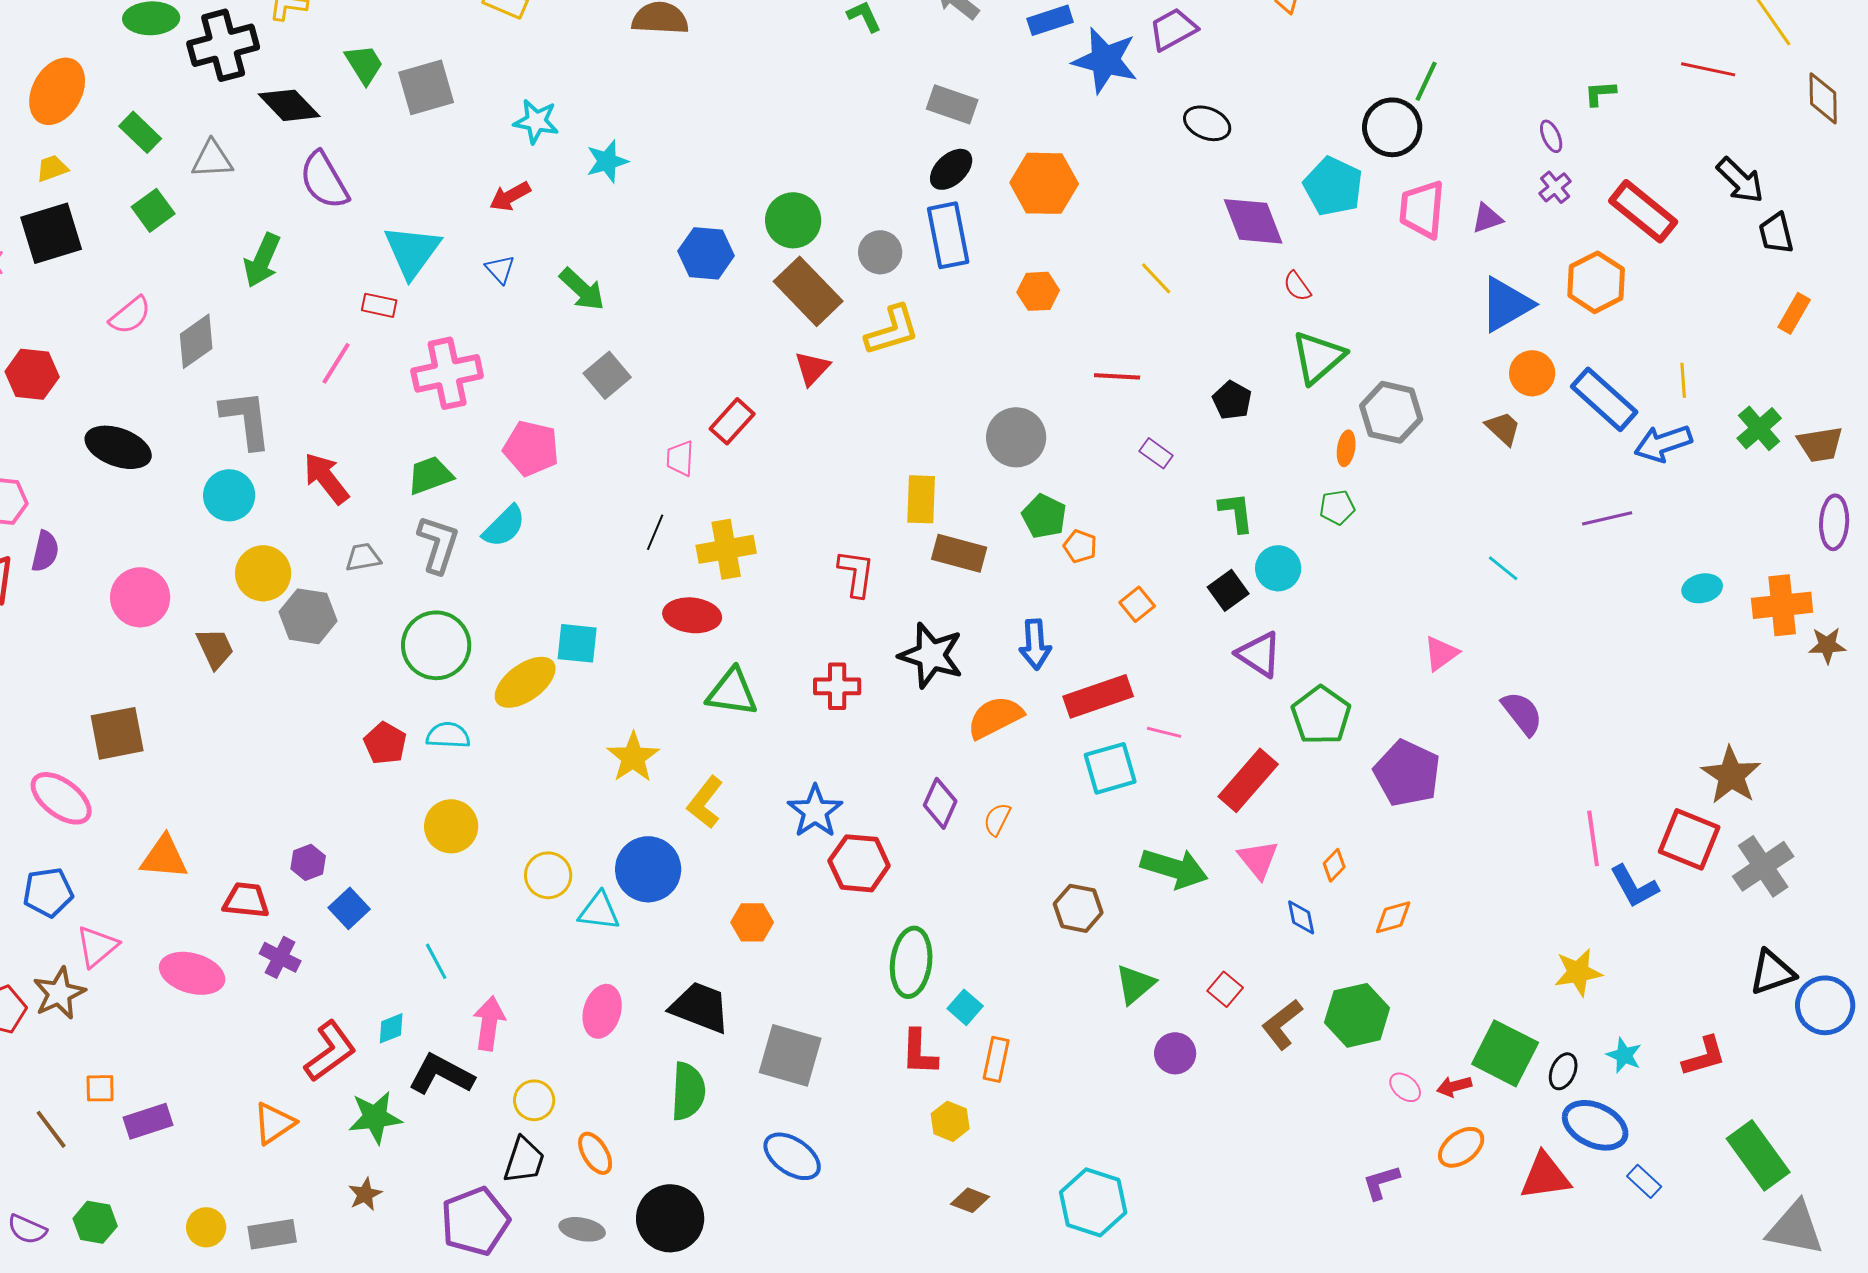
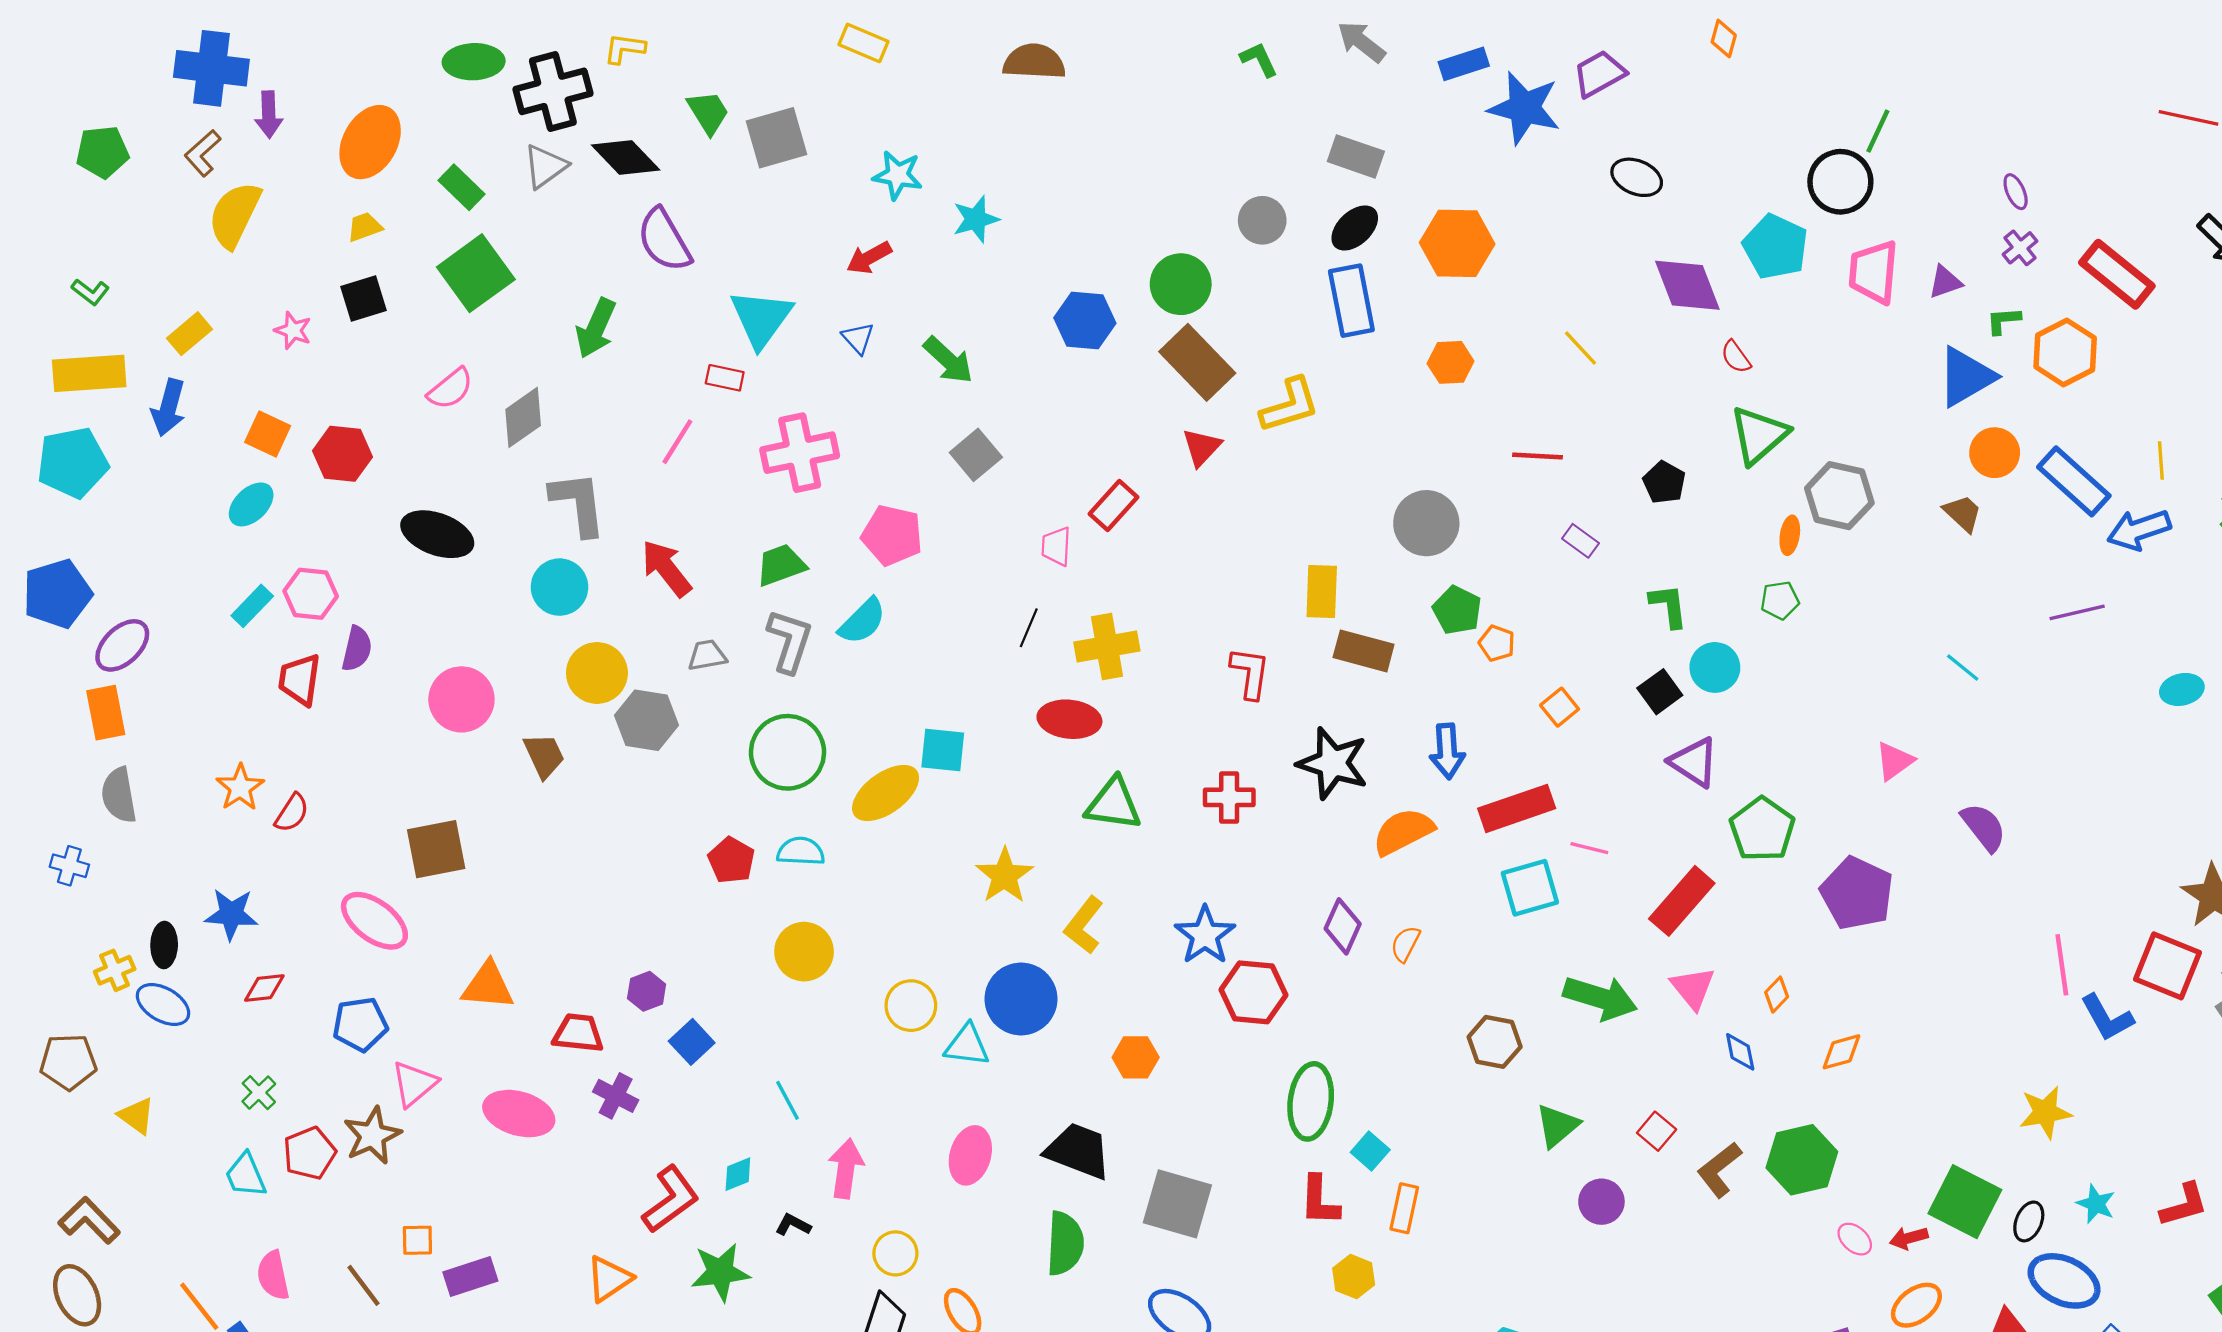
green L-shape: (1600, 93) -> (2003, 321), moved
gray triangle: (212, 159) -> (545, 166), moved, turned -33
green square: (153, 210) -> (476, 273), size x1.6
black square: (51, 233) -> (363, 298), size x0.7
gray circle: (880, 252) -> (1262, 220), moved
black L-shape: (441, 1074) -> (793, 1225), size x0.5

